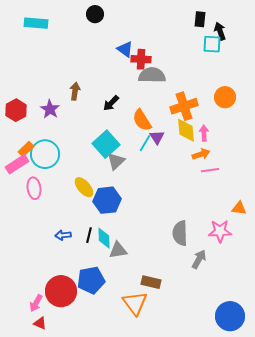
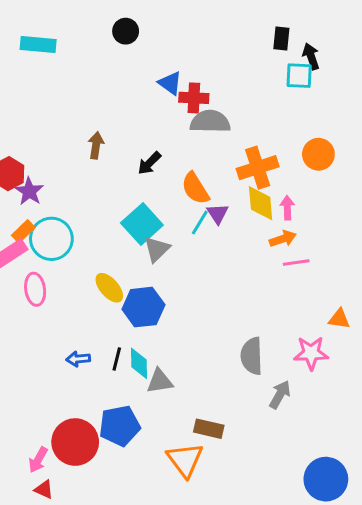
purple star: (50, 109) -> (29, 191), moved

